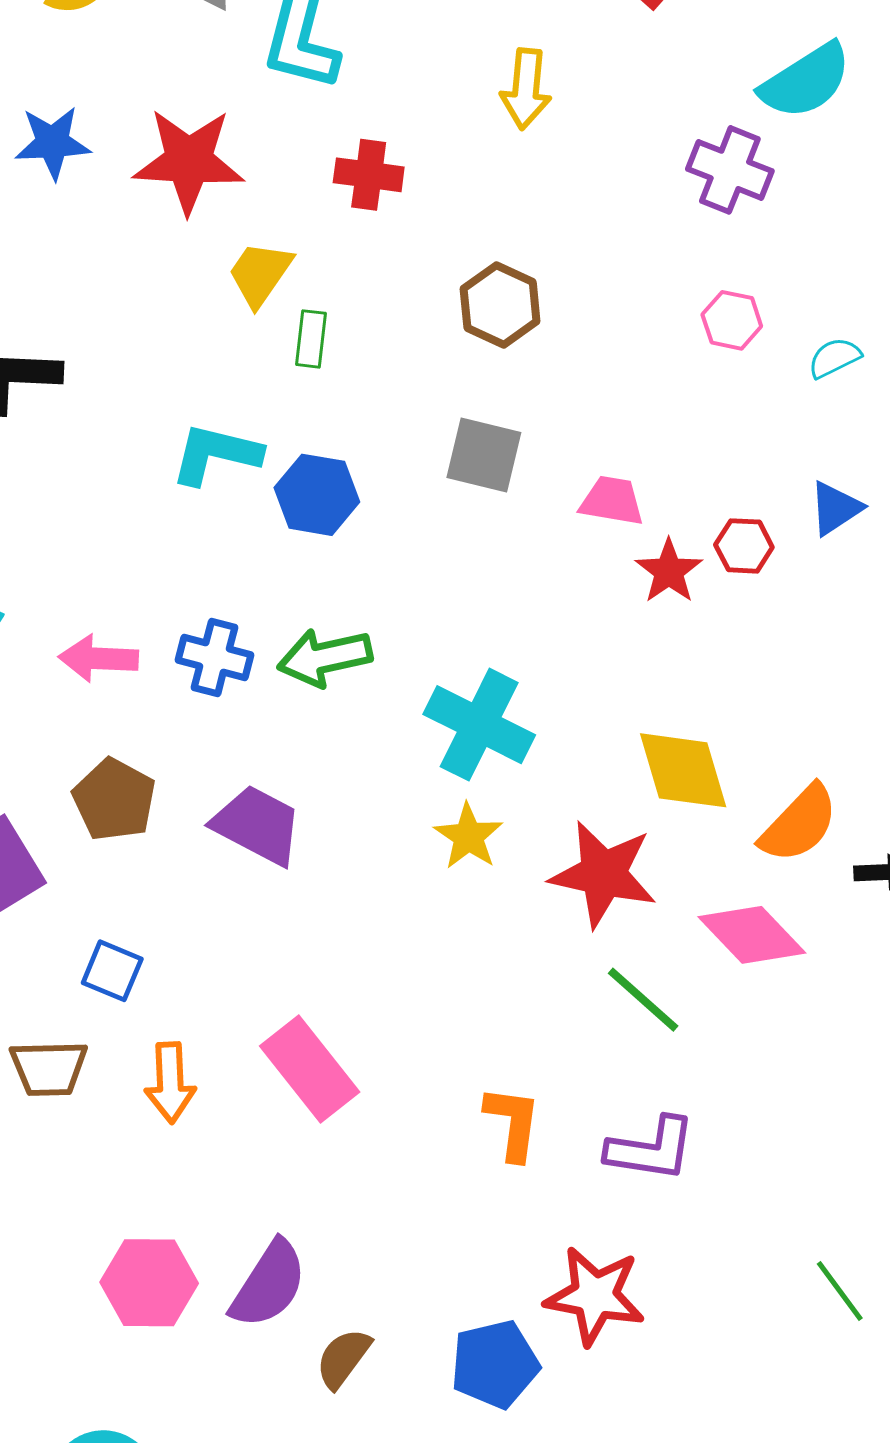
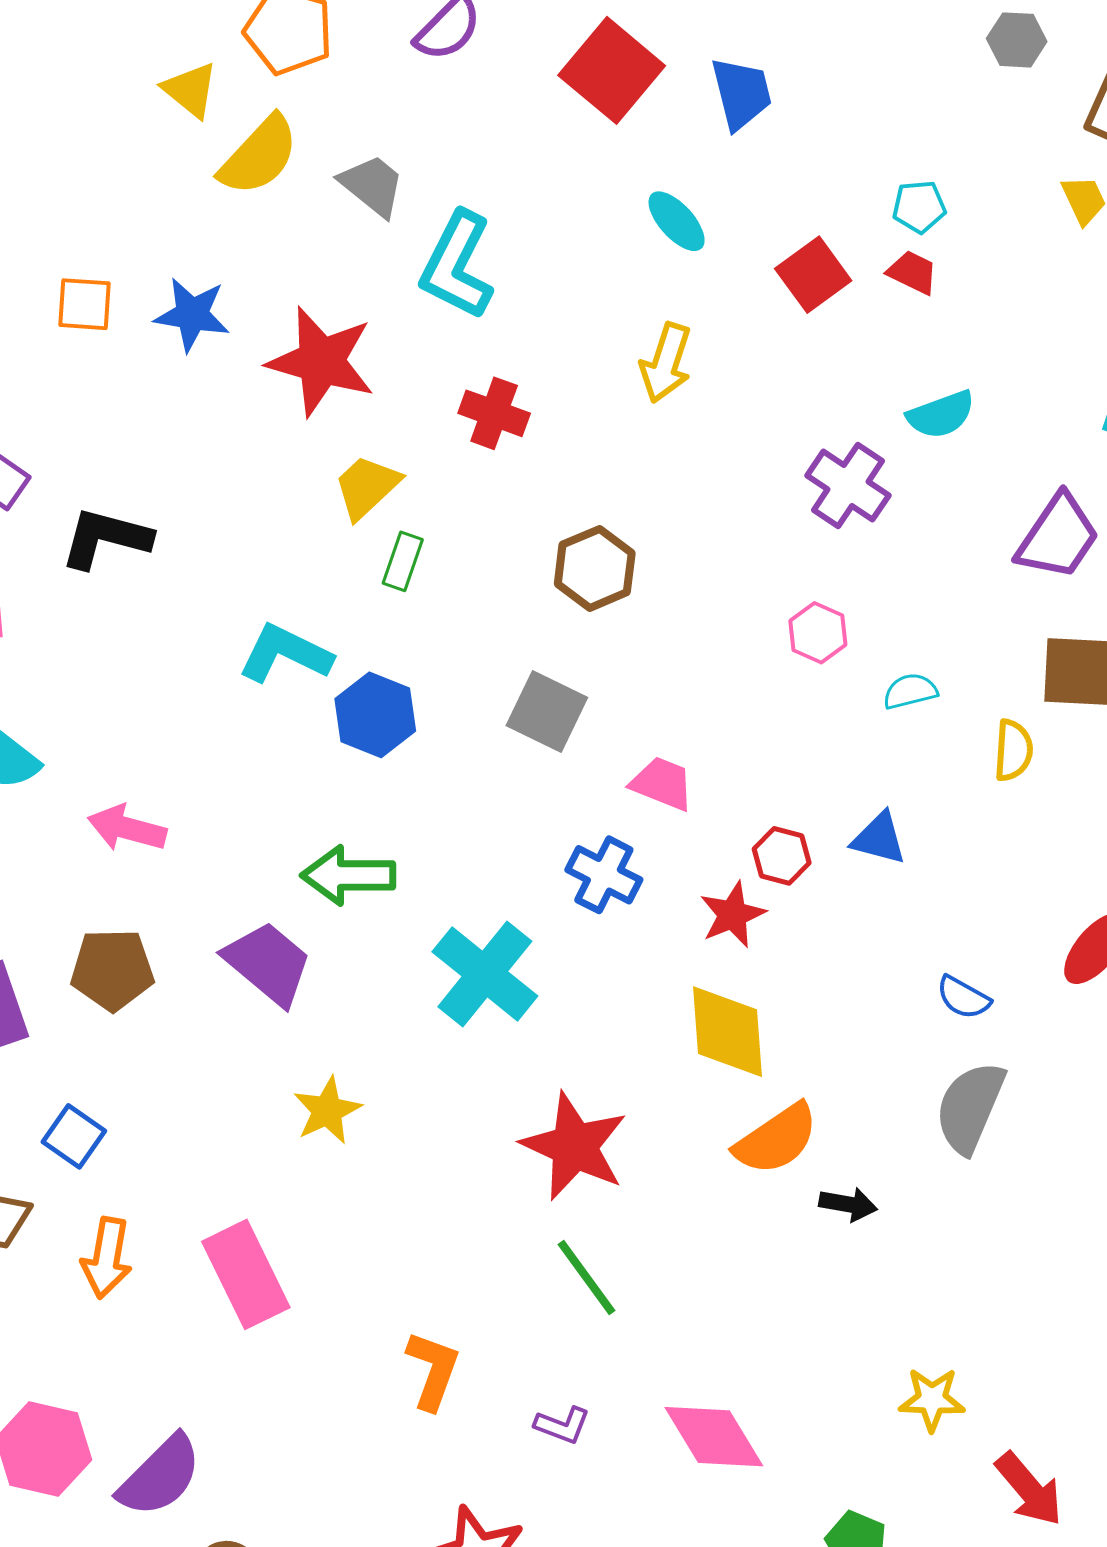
cyan semicircle: (806, 81) -> (941, 415), size x0.7
blue triangle: (835, 508) -> (879, 838), turned 36
red star: (669, 571) -> (733, 915), moved
blue cross: (215, 657) -> (604, 875), moved
yellow diamond: (683, 770) -> (728, 1032), moved
brown pentagon: (114, 800) -> (112, 970), turned 30
purple trapezoid: (257, 825) -> (268, 963), moved
yellow star: (468, 836) -> (327, 1111), moved
pink diamond: (752, 935) -> (714, 1437), moved
purple L-shape: (651, 1149) -> (562, 1425), size x0.6

